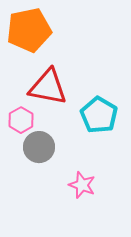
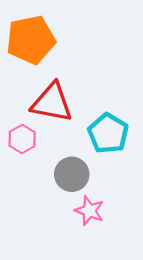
gray circle: (39, 147) -> (72, 174), moved

